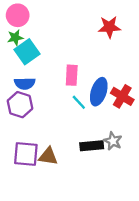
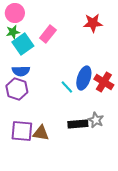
pink rectangle: (72, 75) -> (48, 34), moved, turned 36

